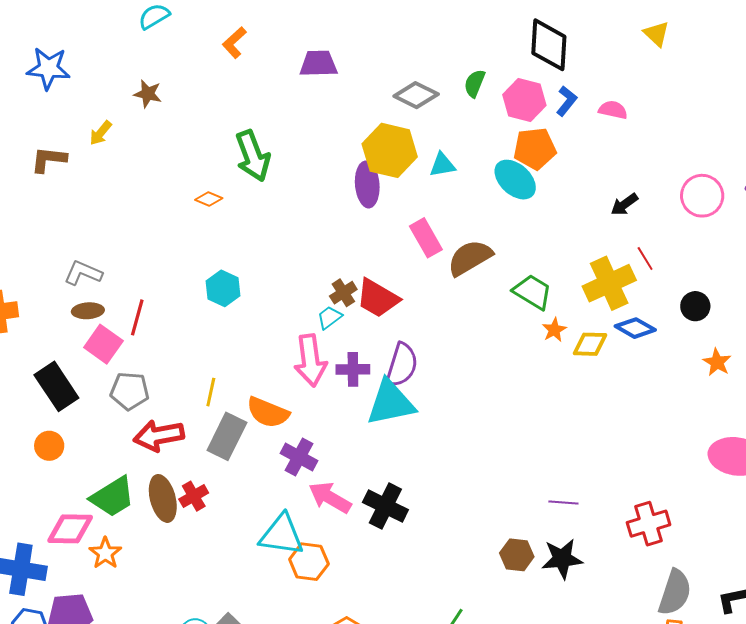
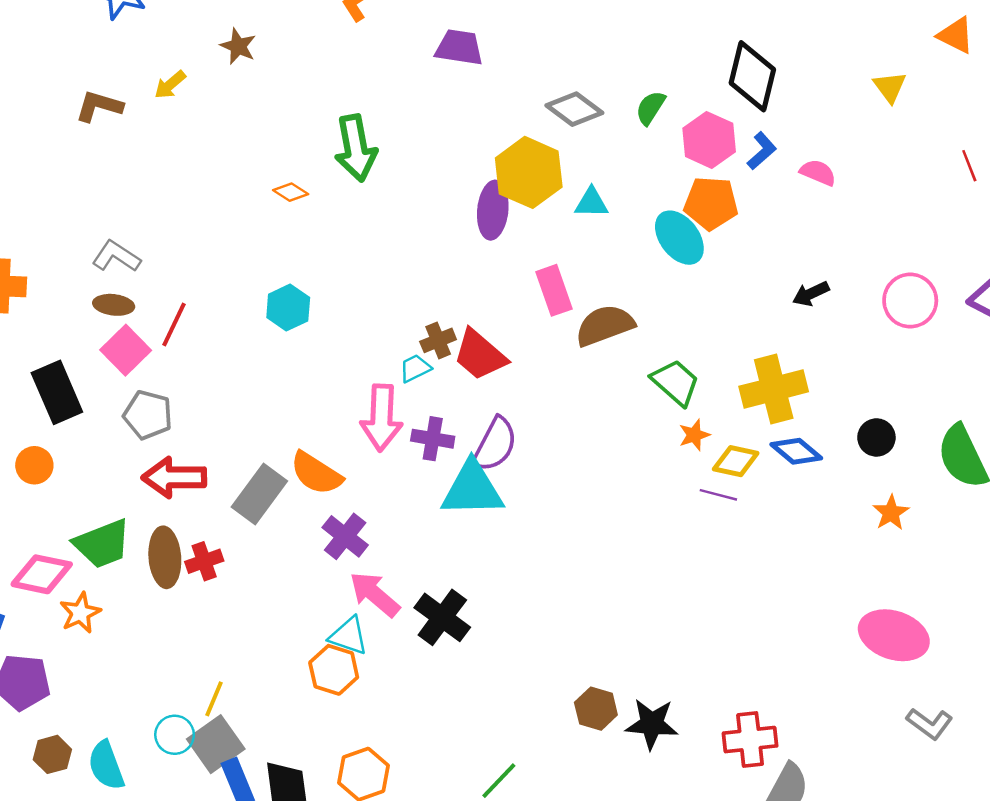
red line: (645, 258) -> (969, 166), moved
yellow line: (211, 392) -> (214, 699), moved
purple line: (563, 503) -> (718, 495), moved
red cross: (649, 524) -> (750, 740), moved
cyan triangle: (282, 535) -> (349, 636), moved, size x0.7

